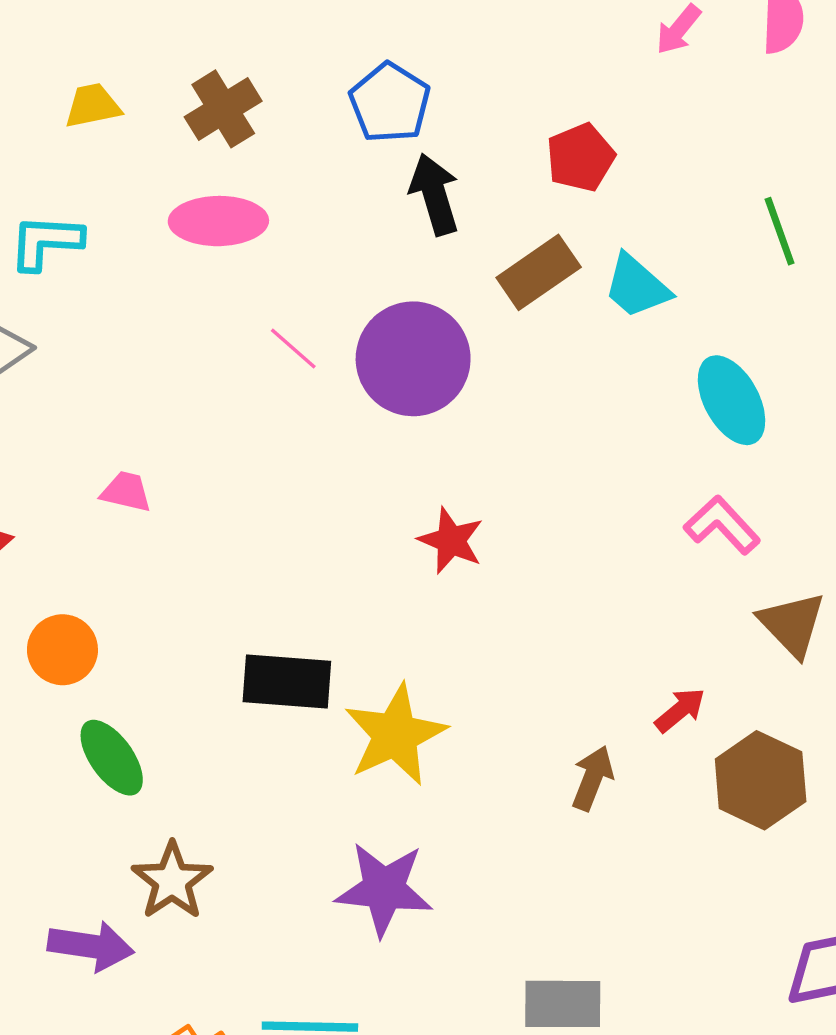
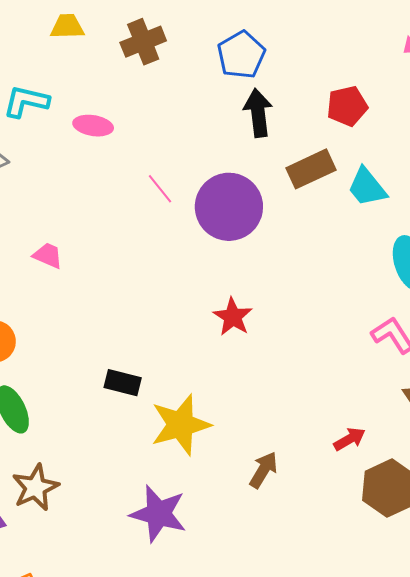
pink ellipse: (218, 221) -> (93, 126), moved, size x0.7
black rectangle: (287, 682) -> (123, 383), size x0.7
brown arrow: (593, 778) -> (263, 470), moved

